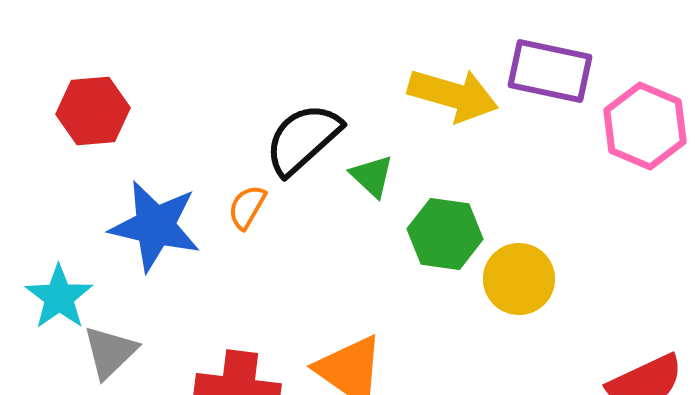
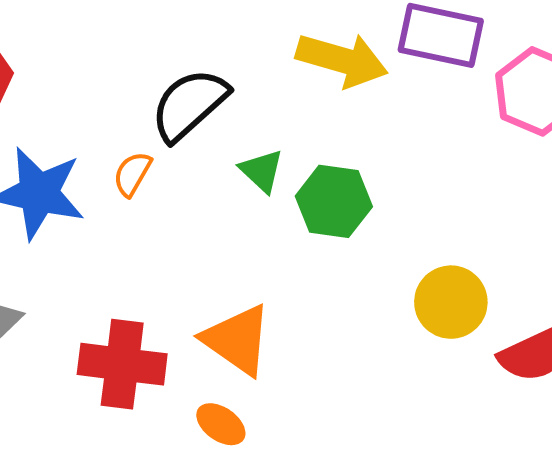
green triangle: (372, 176) -> (262, 171), moved
yellow circle: (519, 279) -> (451, 302), moved

